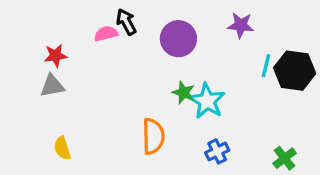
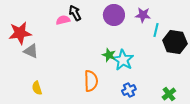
purple circle: (178, 39) -> (114, 15), moved
red star: (56, 56) -> (20, 33), moved, size x1.6
cyan line: (266, 66) -> (156, 30), moved
gray triangle: (52, 86) -> (31, 51), turned 35

